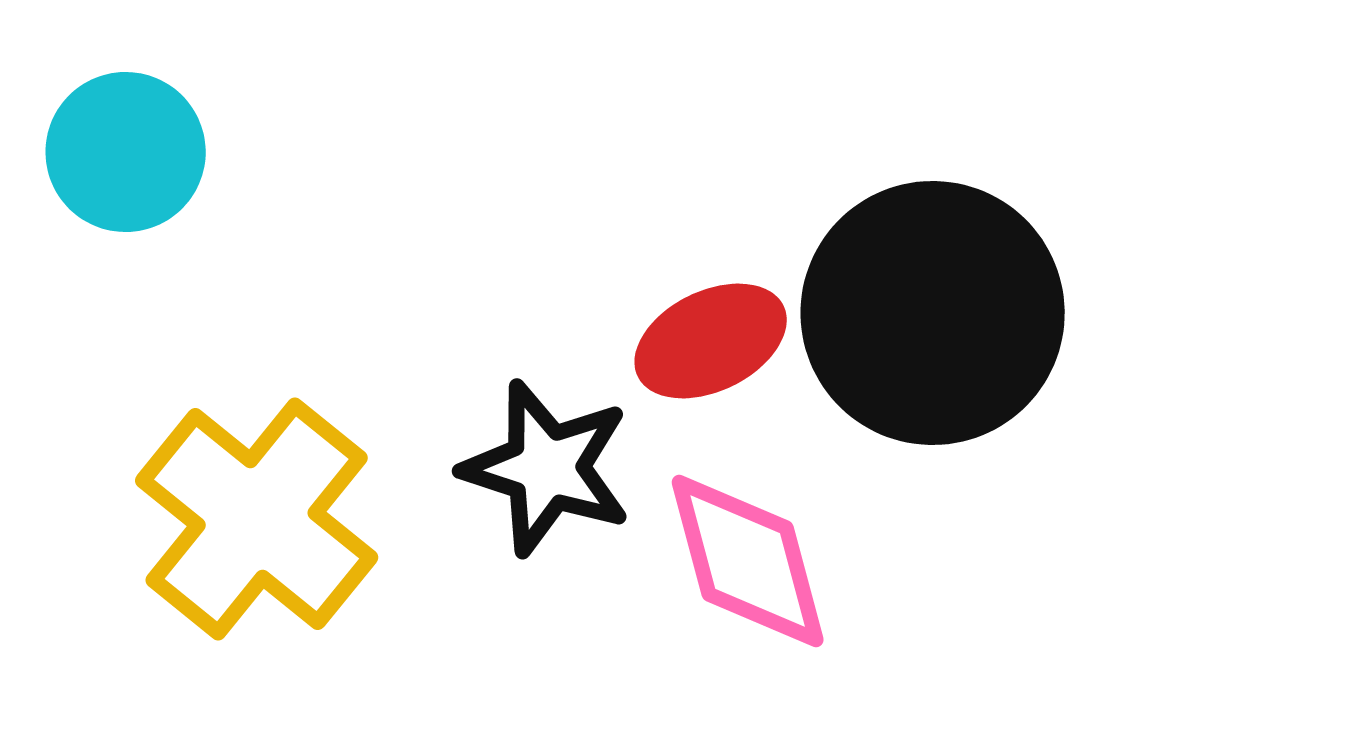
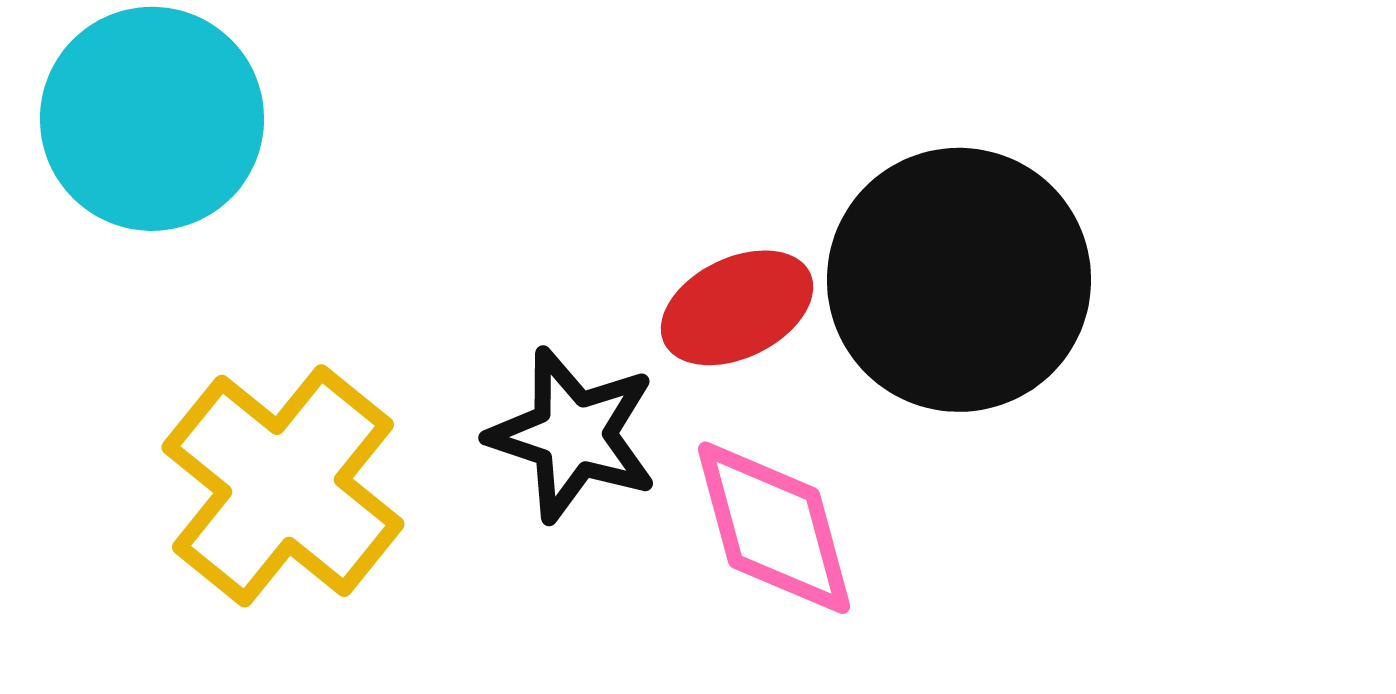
cyan circle: (126, 152) -> (152, 119), size x1.4

